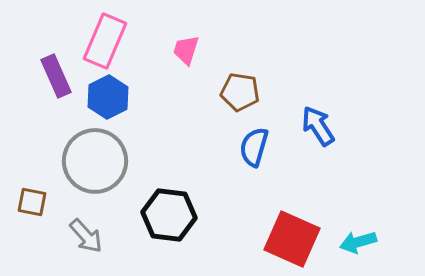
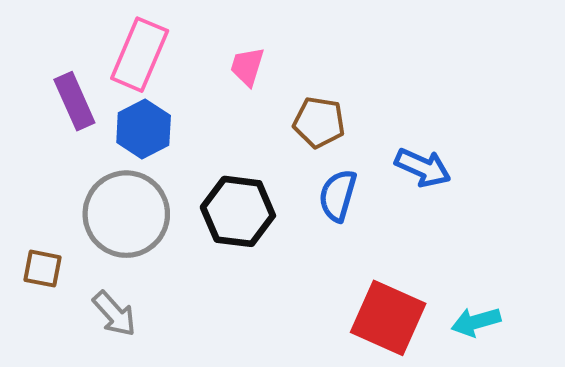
blue arrow: (318, 126) -> (423, 168), turned 147
black hexagon: (169, 215) -> (238, 211), moved

